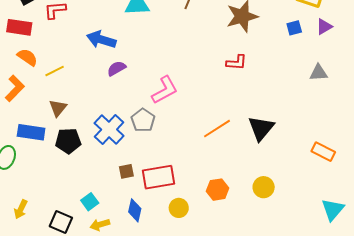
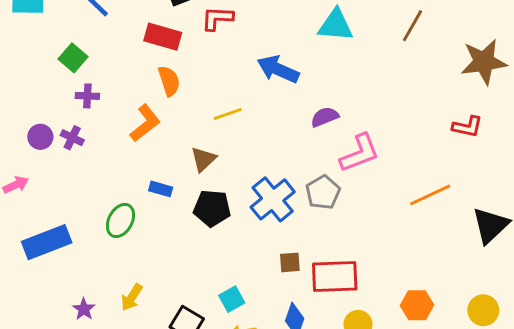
orange semicircle: (27, 57) -> (169, 81), turned 30
purple semicircle: (117, 68) -> (325, 117), moved
yellow line: (55, 71) -> (228, 114), moved
orange line: (217, 129) -> (430, 195), moved
blue rectangle: (31, 132) -> (161, 189), size x0.6

